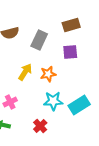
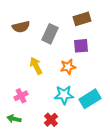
yellow arrow: (25, 72) -> (36, 66), turned -60
orange star: (48, 74) -> (68, 67), moved

